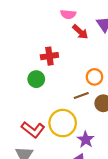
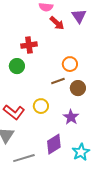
yellow circle: (63, 123) -> (41, 106), size x0.6
purple star: (86, 140) -> (71, 117), moved

